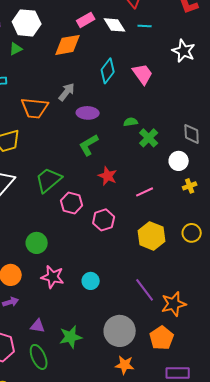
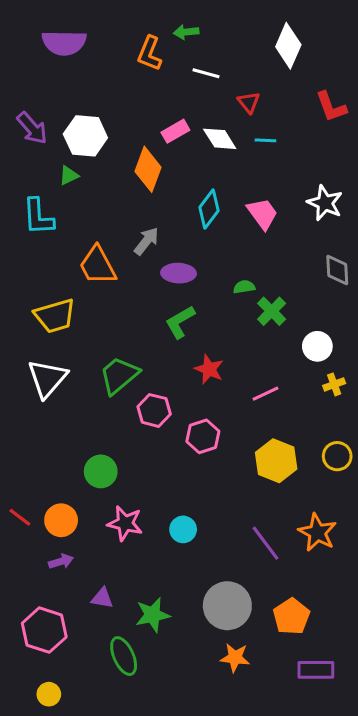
orange diamond: (68, 45) -> (148, 169), turned -60
white star: (184, 51) -> (325, 203), moved
orange trapezoid: (35, 108) -> (98, 265), turned 56
gray diamond: (192, 134) -> (337, 270), moved
orange star: (174, 304) -> (317, 532), moved, turned -30
green ellipse: (39, 357) -> (124, 656), moved

